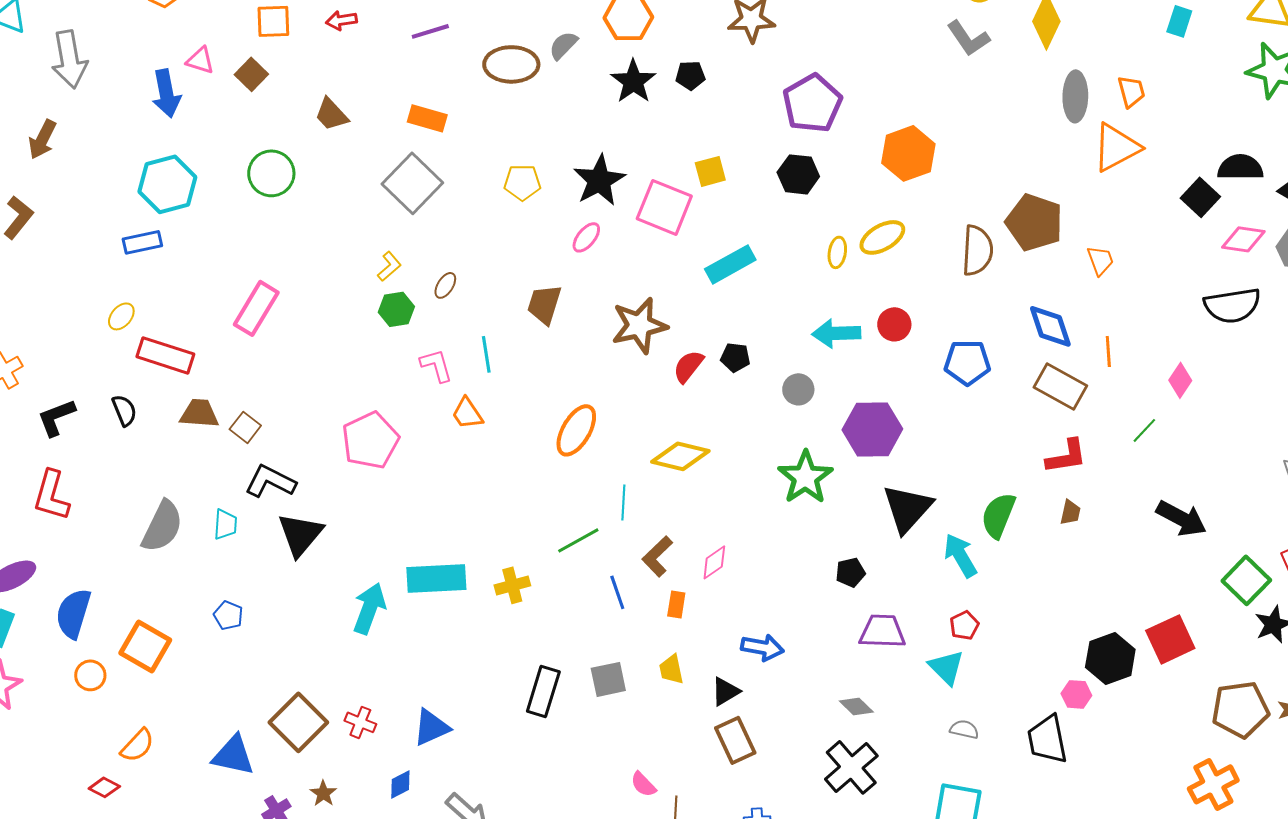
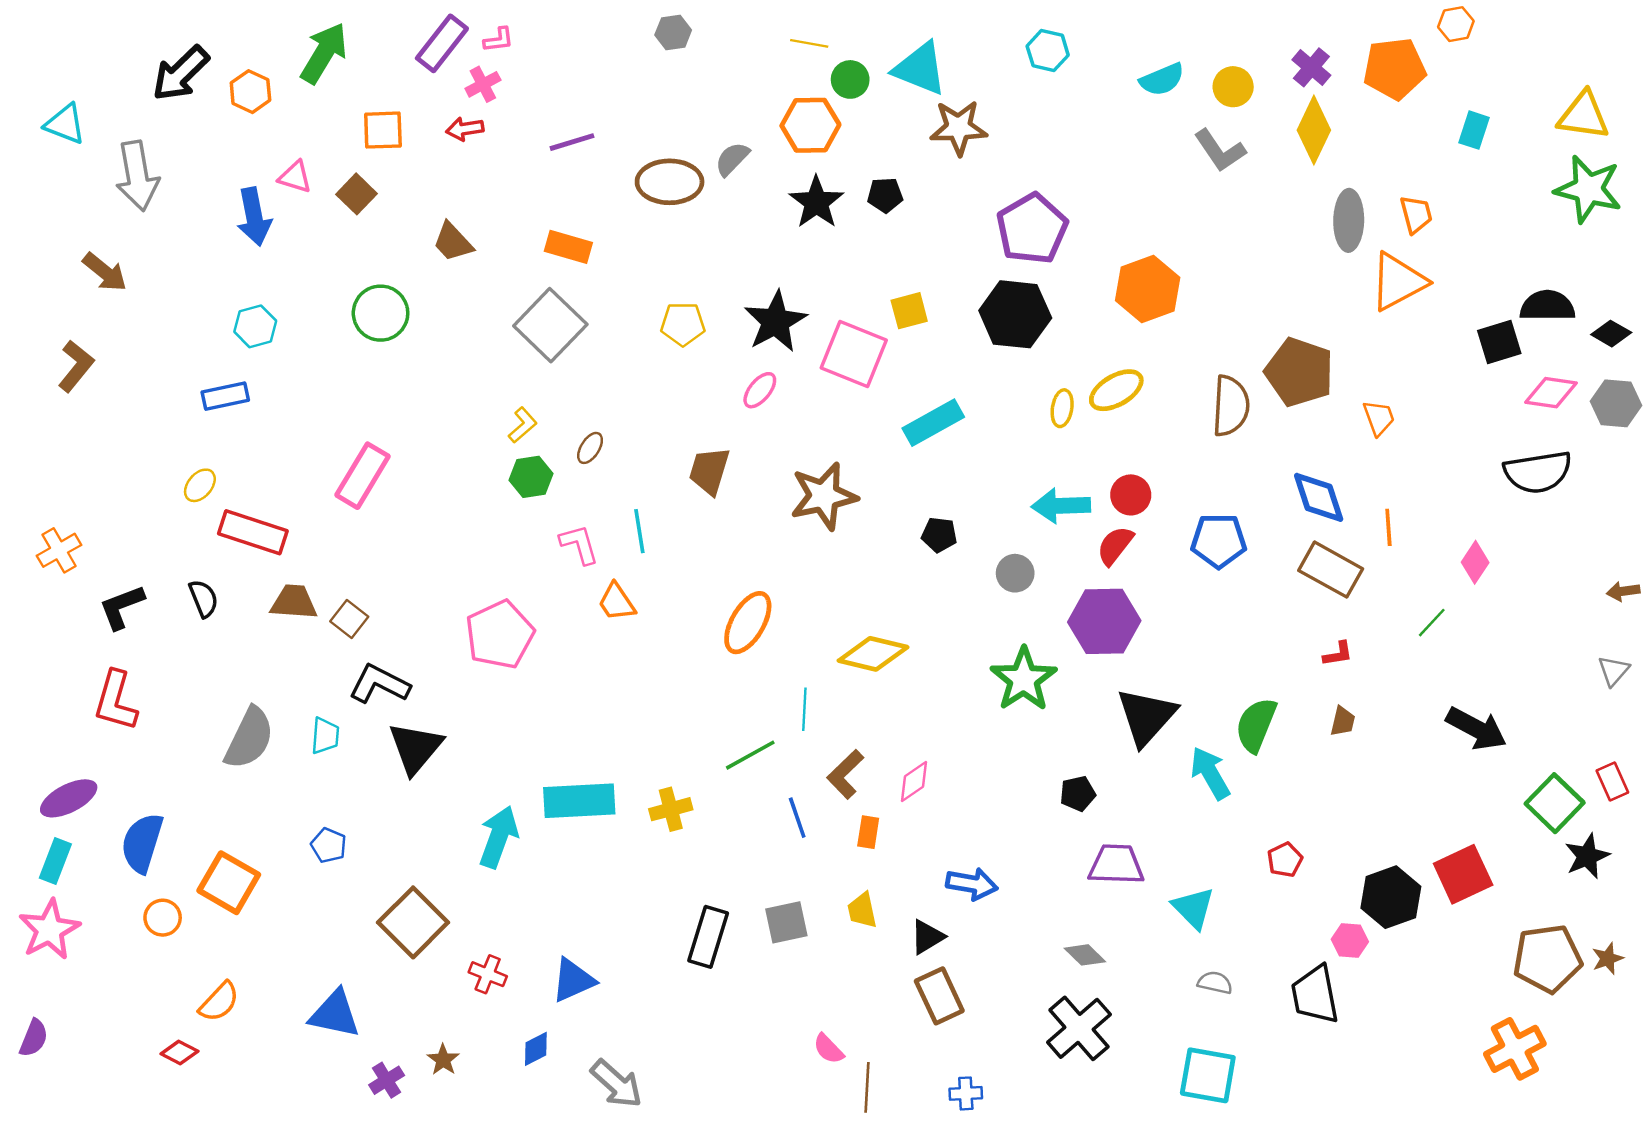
brown arrow: (42, 139) -> (105, 272), turned -78
black hexagon: (798, 174) -> (1015, 314), size x1.4
cyan hexagon: (167, 184) -> (255, 326), size x0.6
black square: (1200, 197) -> (1499, 342), turned 30
red semicircle: (688, 366) -> (1115, 546), moved
red L-shape: (1066, 456) -> (1338, 654), size x0.6
red pentagon: (964, 625) -> (1285, 860), moved
brown square: (298, 722) -> (413, 922), moved

